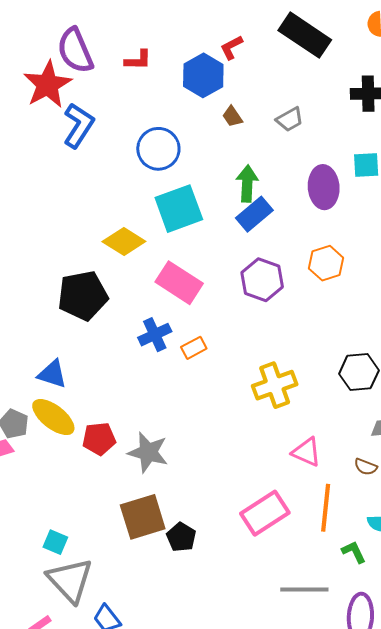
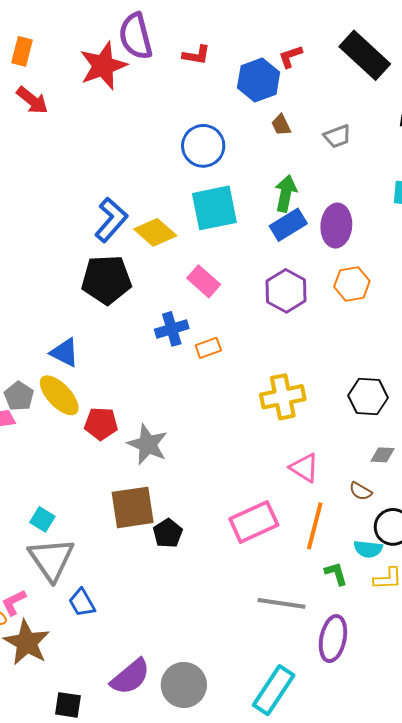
blue L-shape: (79, 125) -> (111, 220), moved
purple ellipse: (324, 187) -> (336, 226), moved
pink rectangle: (179, 283) -> (204, 281), size x0.7

